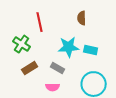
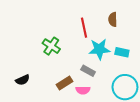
red line: (40, 22) -> (84, 28), moved
brown rectangle: (30, 68) -> (65, 83), moved

